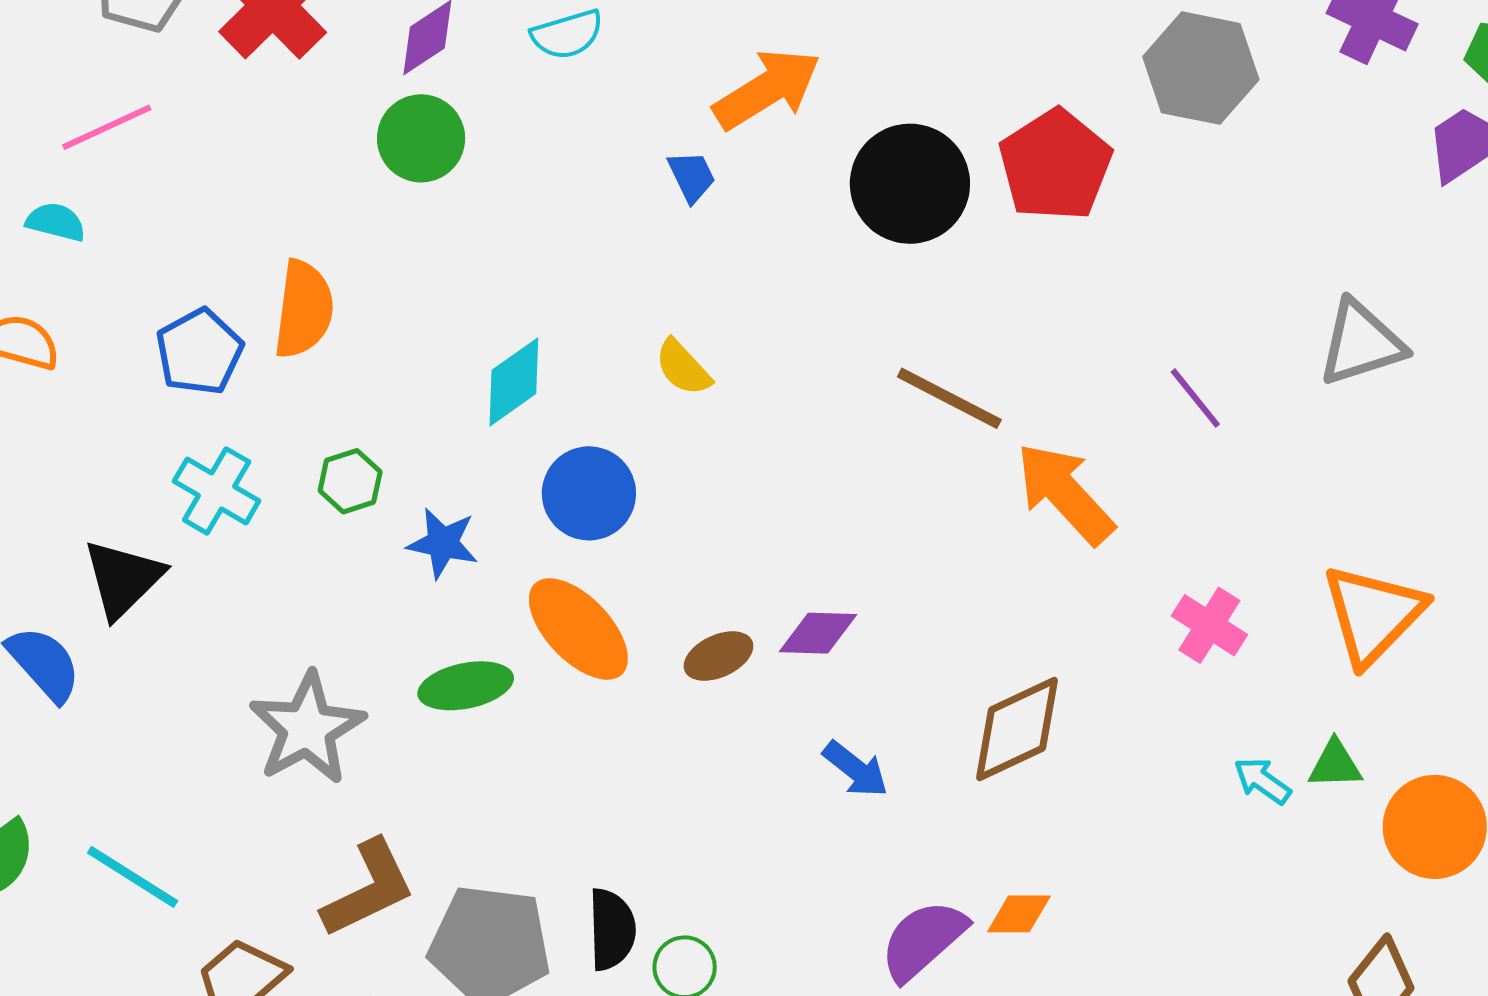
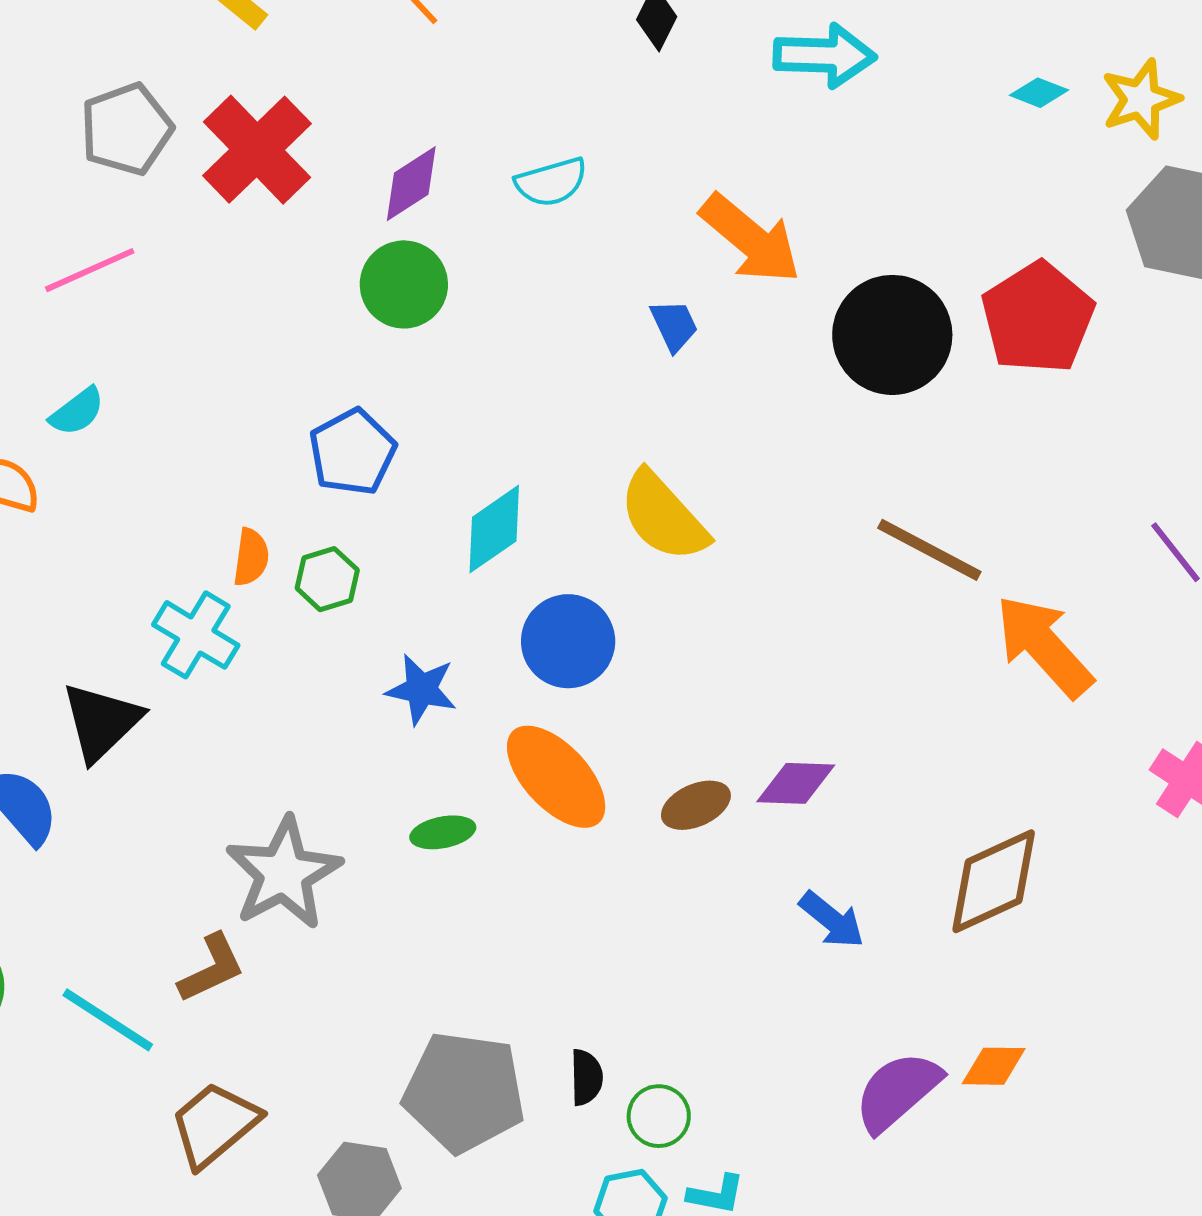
orange arrow: (767, 89) -> (750, 239), turned 71
cyan semicircle: (56, 222) -> (77, 412), moved, turned 128
orange semicircle: (304, 309) -> (251, 557), moved, size x0.6
blue pentagon: (199, 352) -> (352, 452), moved
yellow semicircle: (683, 368) -> (663, 516), size x1.6
green hexagon: (350, 481) -> (327, 579), moved
green ellipse: (466, 686) -> (443, 832), size x0.7
brown L-shape: (368, 889) -> (212, 968), moved, size x0.7
black semicircle: (612, 929) -> (586, 1077), size x0.7

